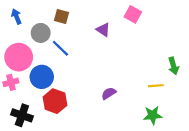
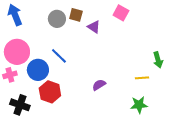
blue arrow: (16, 16) -> (15, 15), size x1.5
brown square: (61, 16) -> (76, 15), moved
gray circle: (41, 33) -> (57, 19), moved
blue line: (60, 48) -> (59, 56), moved

